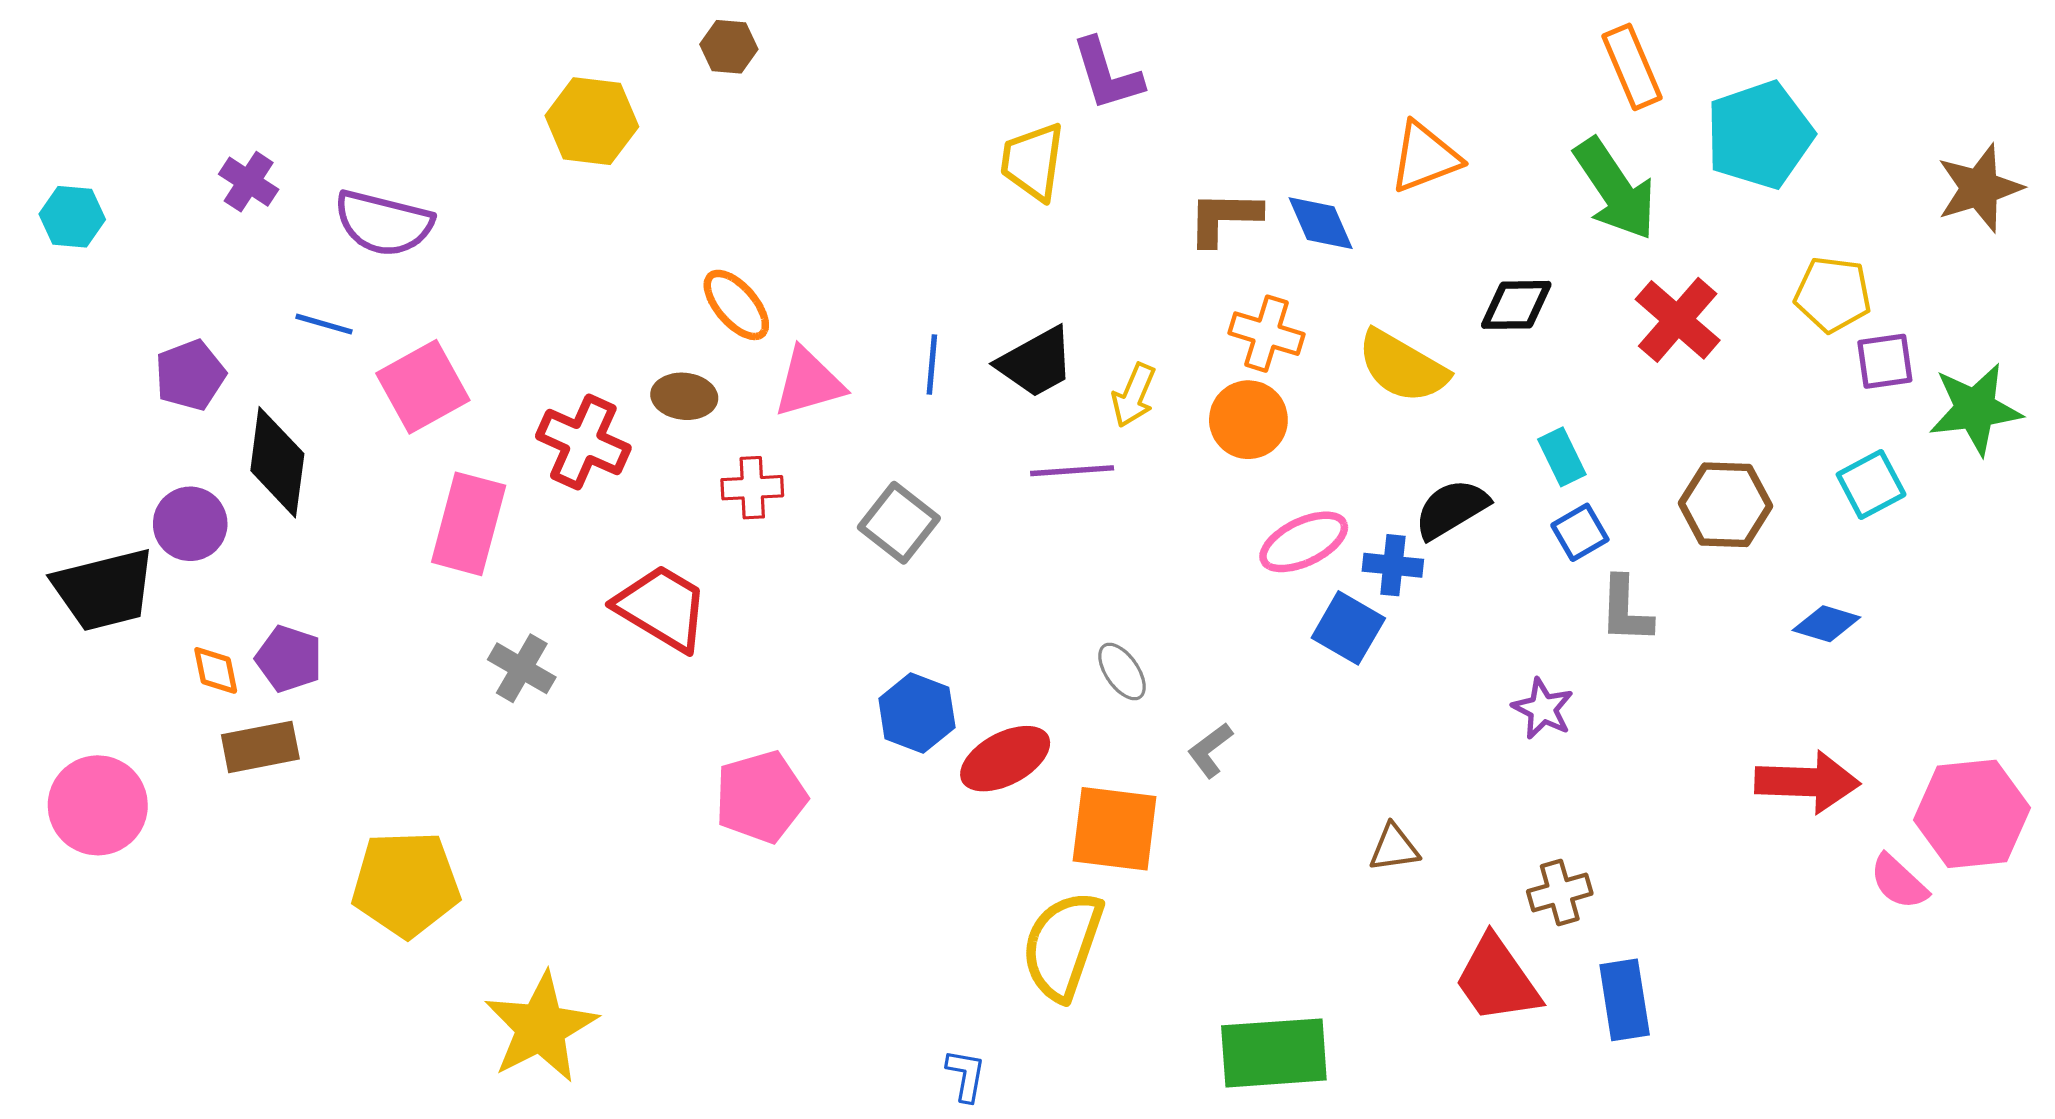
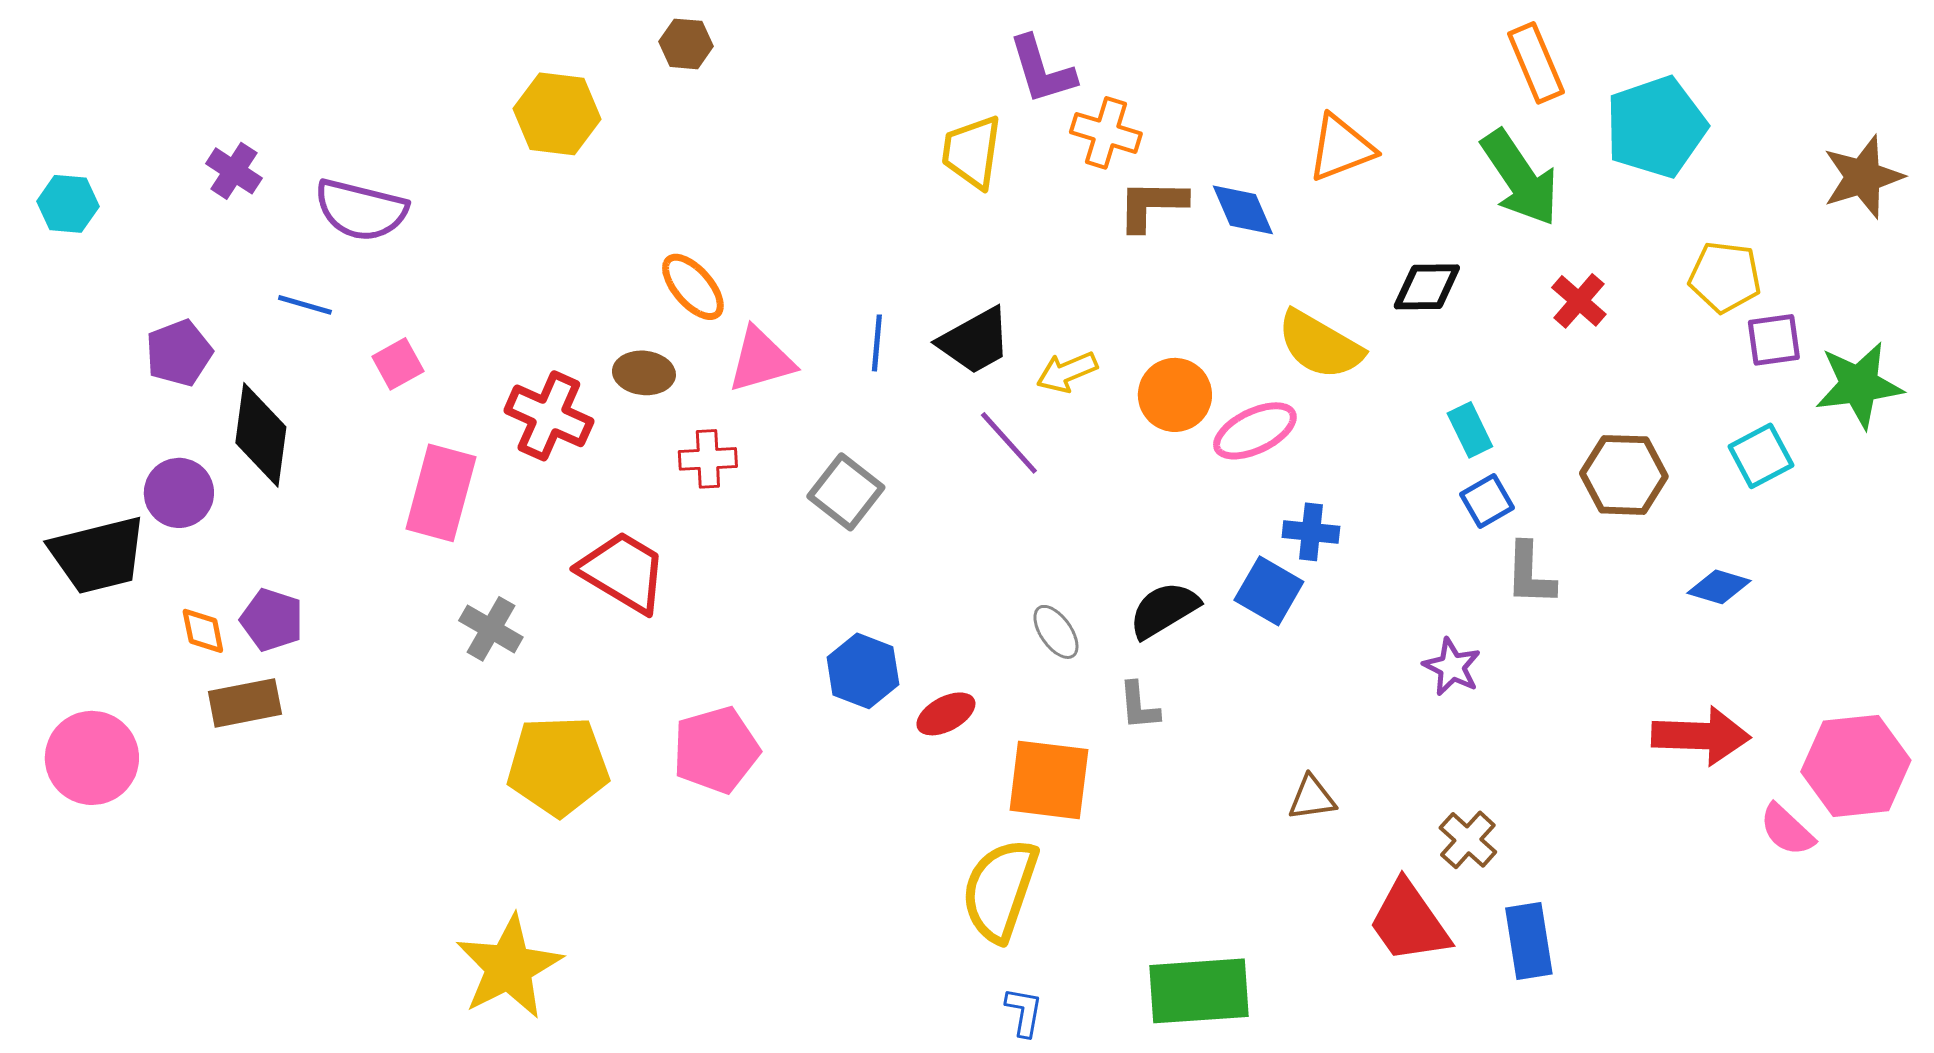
red cross: (1678, 320) -> (1579, 301), size x0.7
orange cross: (1266, 334) -> (1106, 133), moved
pink square: (423, 387) -> (398, 364), size x0.6
yellow arrow: (1134, 395) -> (1067, 372), turned 44
purple line: (1072, 471) -> (1009, 443), turned 52
black semicircle: (1451, 509) -> (1164, 610), moved
pink ellipse: (1304, 542) -> (1255, 431), moved
gray L-shape: (1210, 750) -> (1139, 706), turned -58
red ellipse: (1005, 759) -> (946, 714), size x0.7
yellow pentagon: (406, 884) -> (558, 766), moved
brown cross: (1560, 892) -> (1468, 840), turned -32
blue L-shape: (966, 1075) -> (1024, 1012), moved

